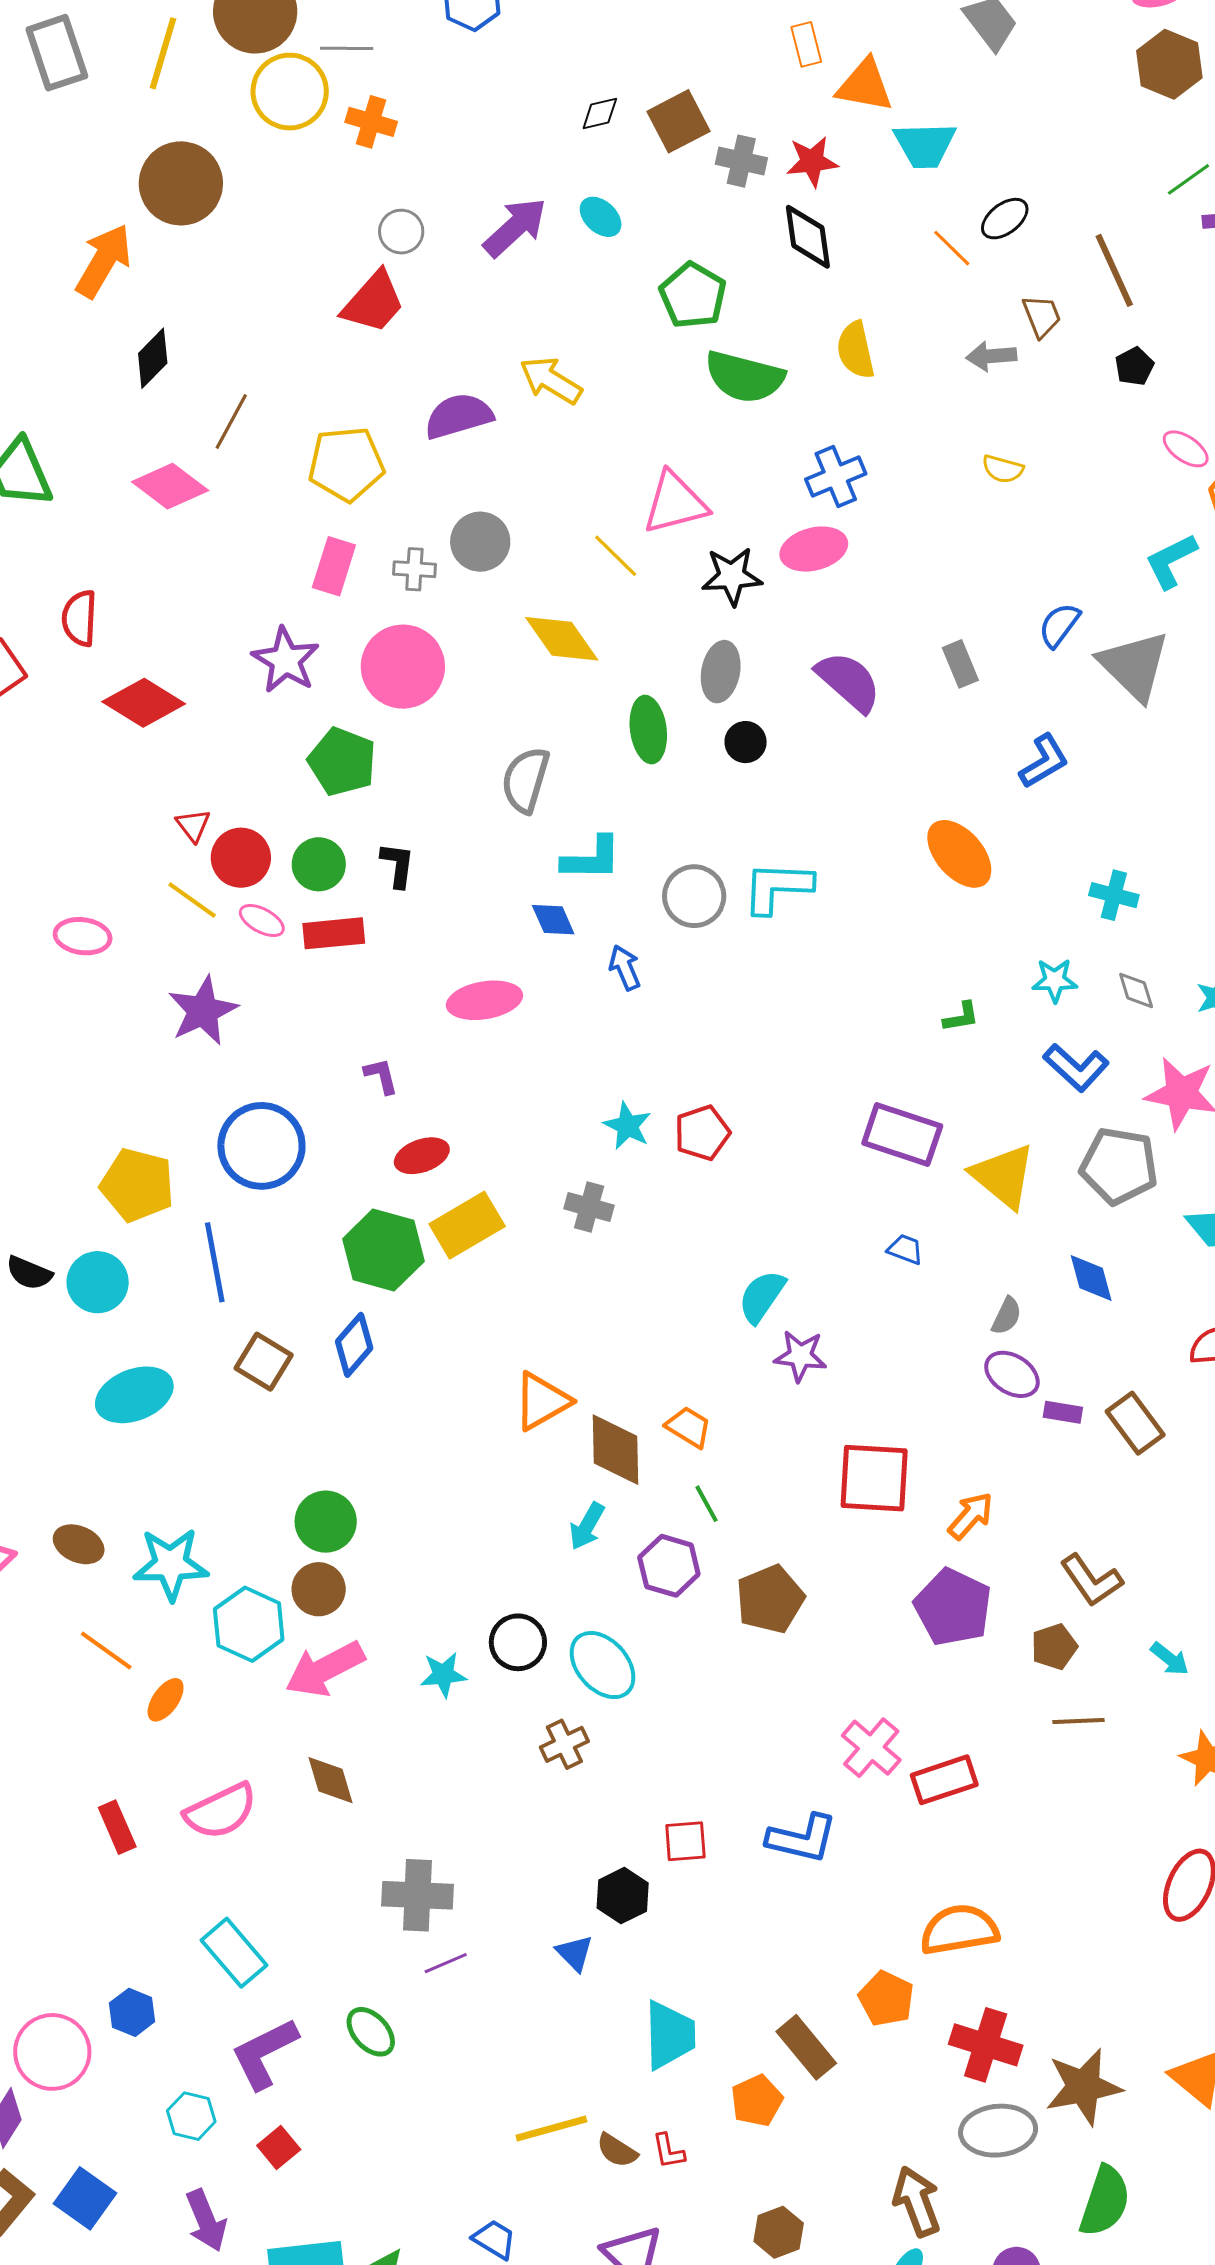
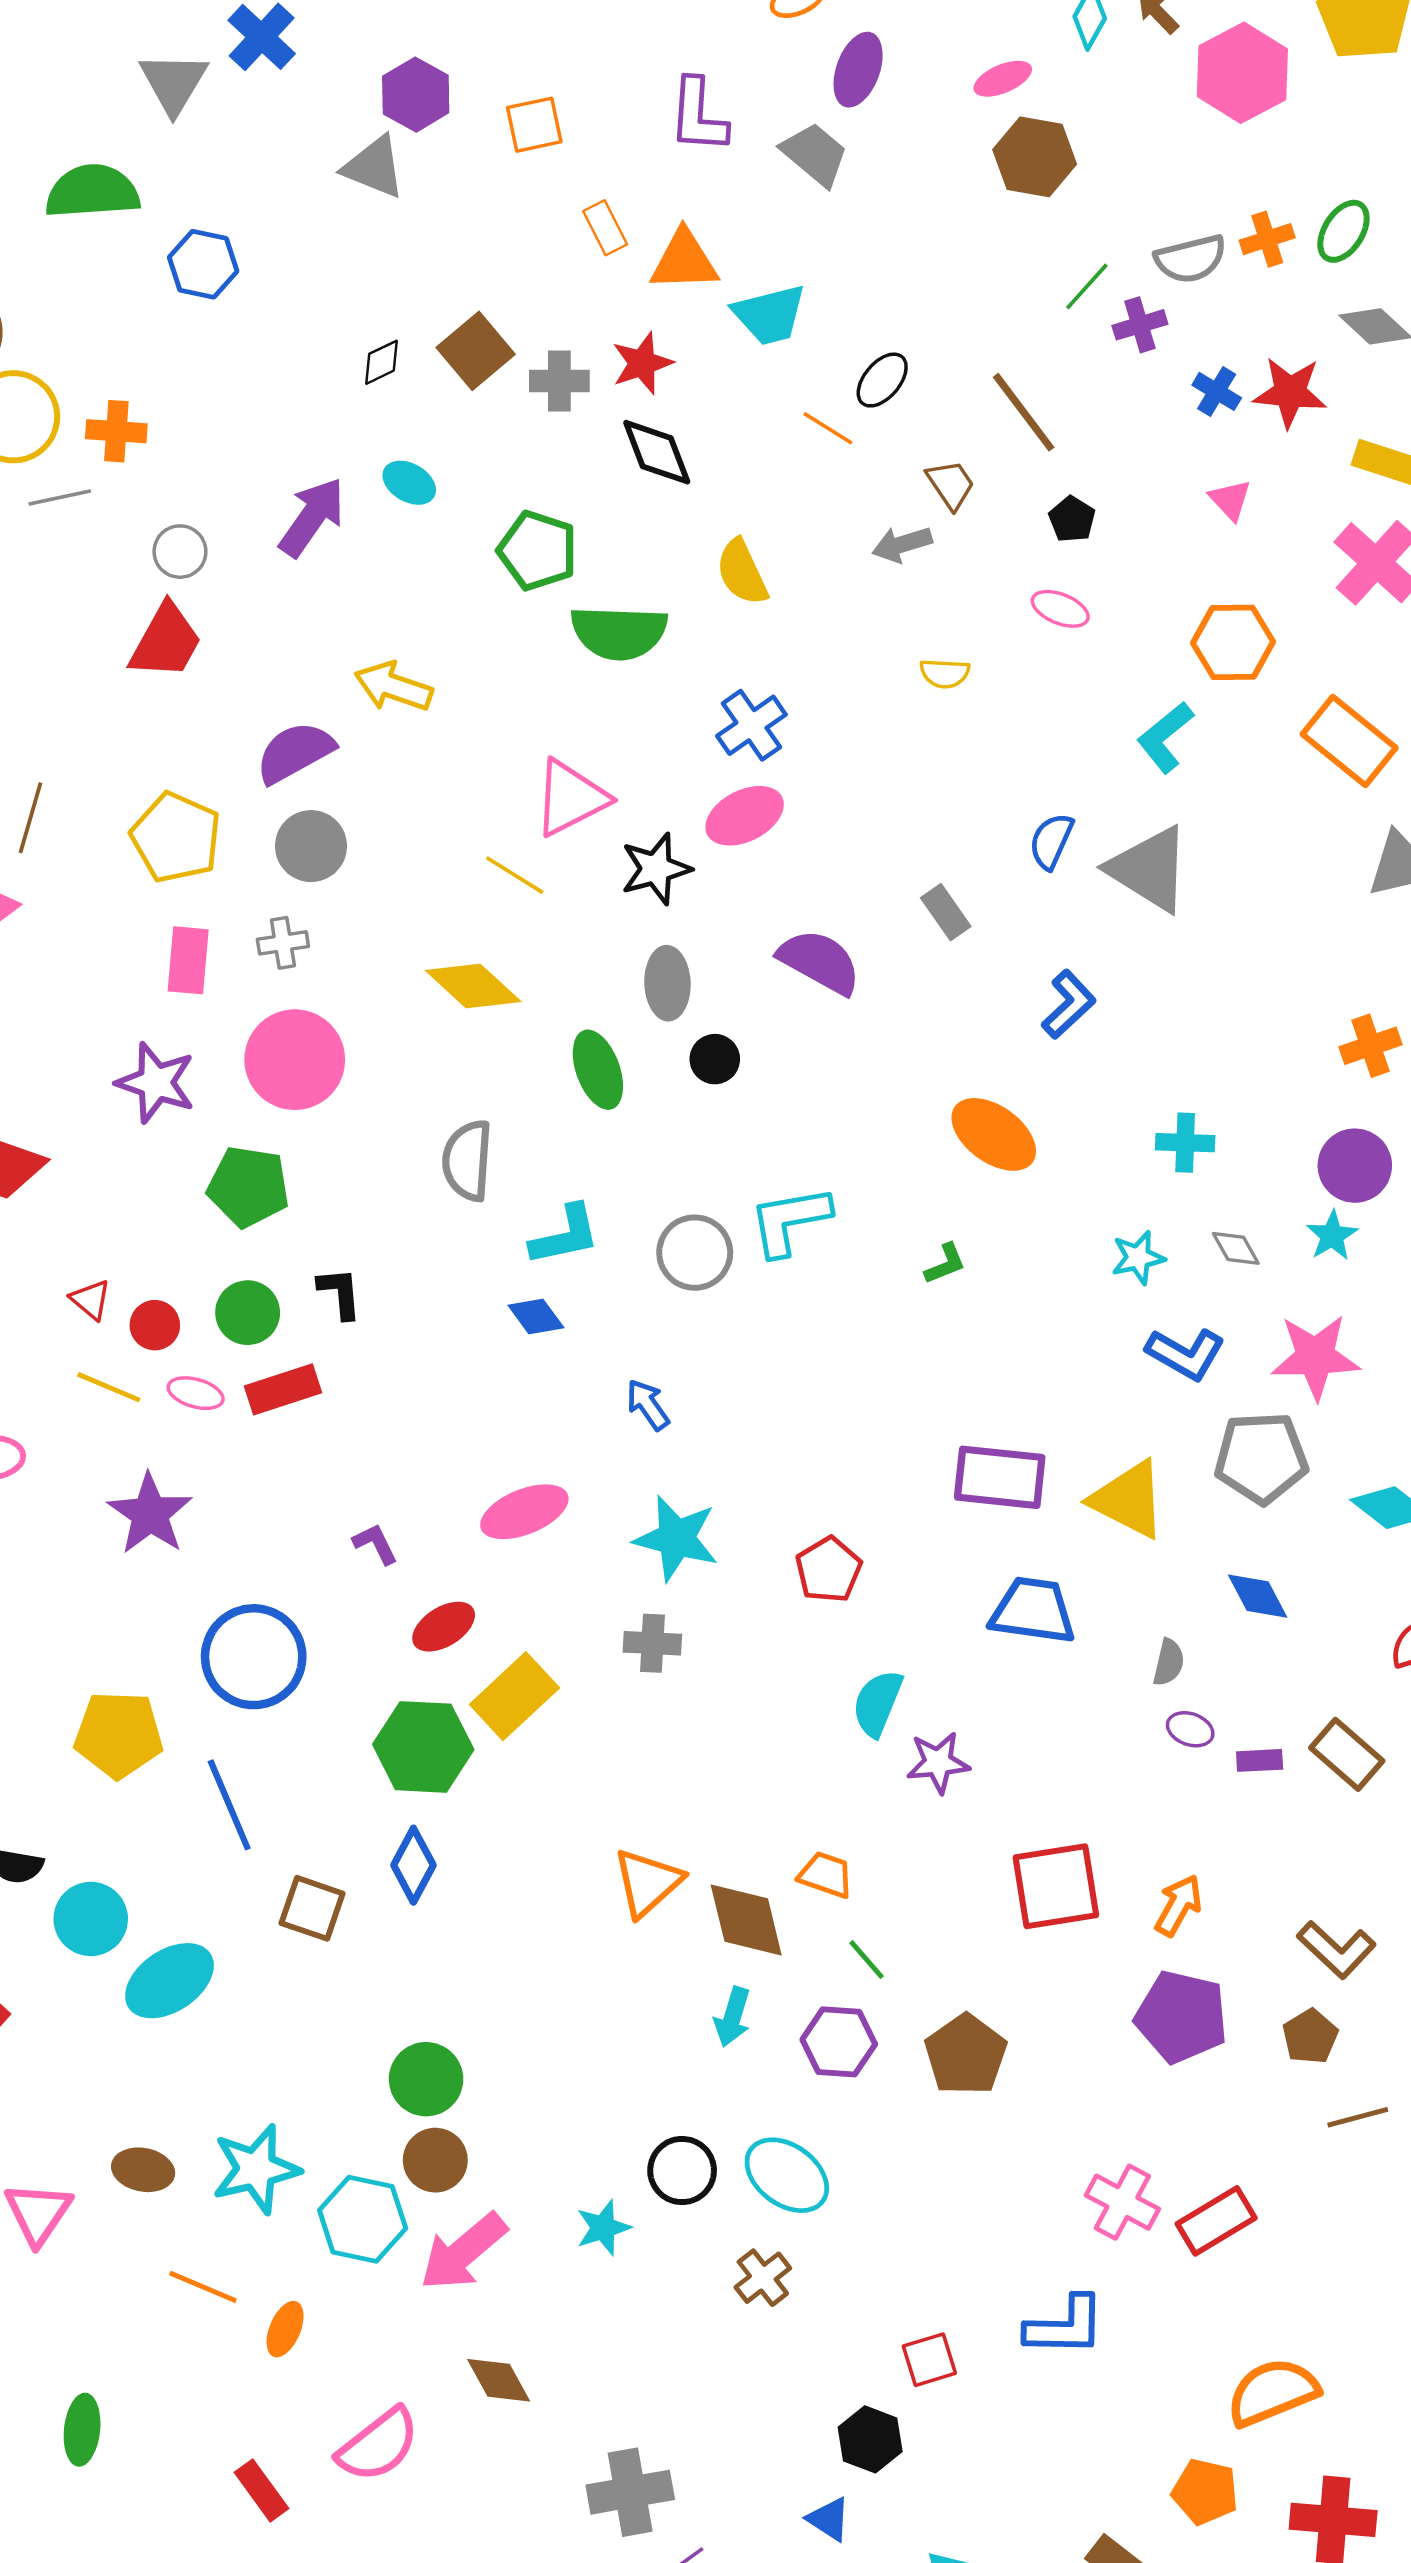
gray line: (347, 48) -> (60, 498), moved
pink ellipse: (1186, 449) -> (1060, 609), moved
yellow pentagon: (346, 464) -> (176, 838), turned -30
gray circle: (480, 542) -> (311, 846), moved
red circle: (241, 858) -> (155, 1325), size x0.7
blue arrow: (625, 968) -> (648, 1405), moved
pink ellipse: (484, 1000) -> (524, 1512), moved
green L-shape: (961, 1017) -> (945, 1264), moved
cyan star: (627, 1126) -> (676, 1538), size x1.5
red pentagon: (702, 1133) -> (829, 1570), moved
blue trapezoid: (905, 1249) -> (1033, 1611), size x2.0
cyan circle: (98, 1282) -> (91, 1919), moved
purple ellipse: (1012, 1374) -> (1190, 1729), size x0.7

